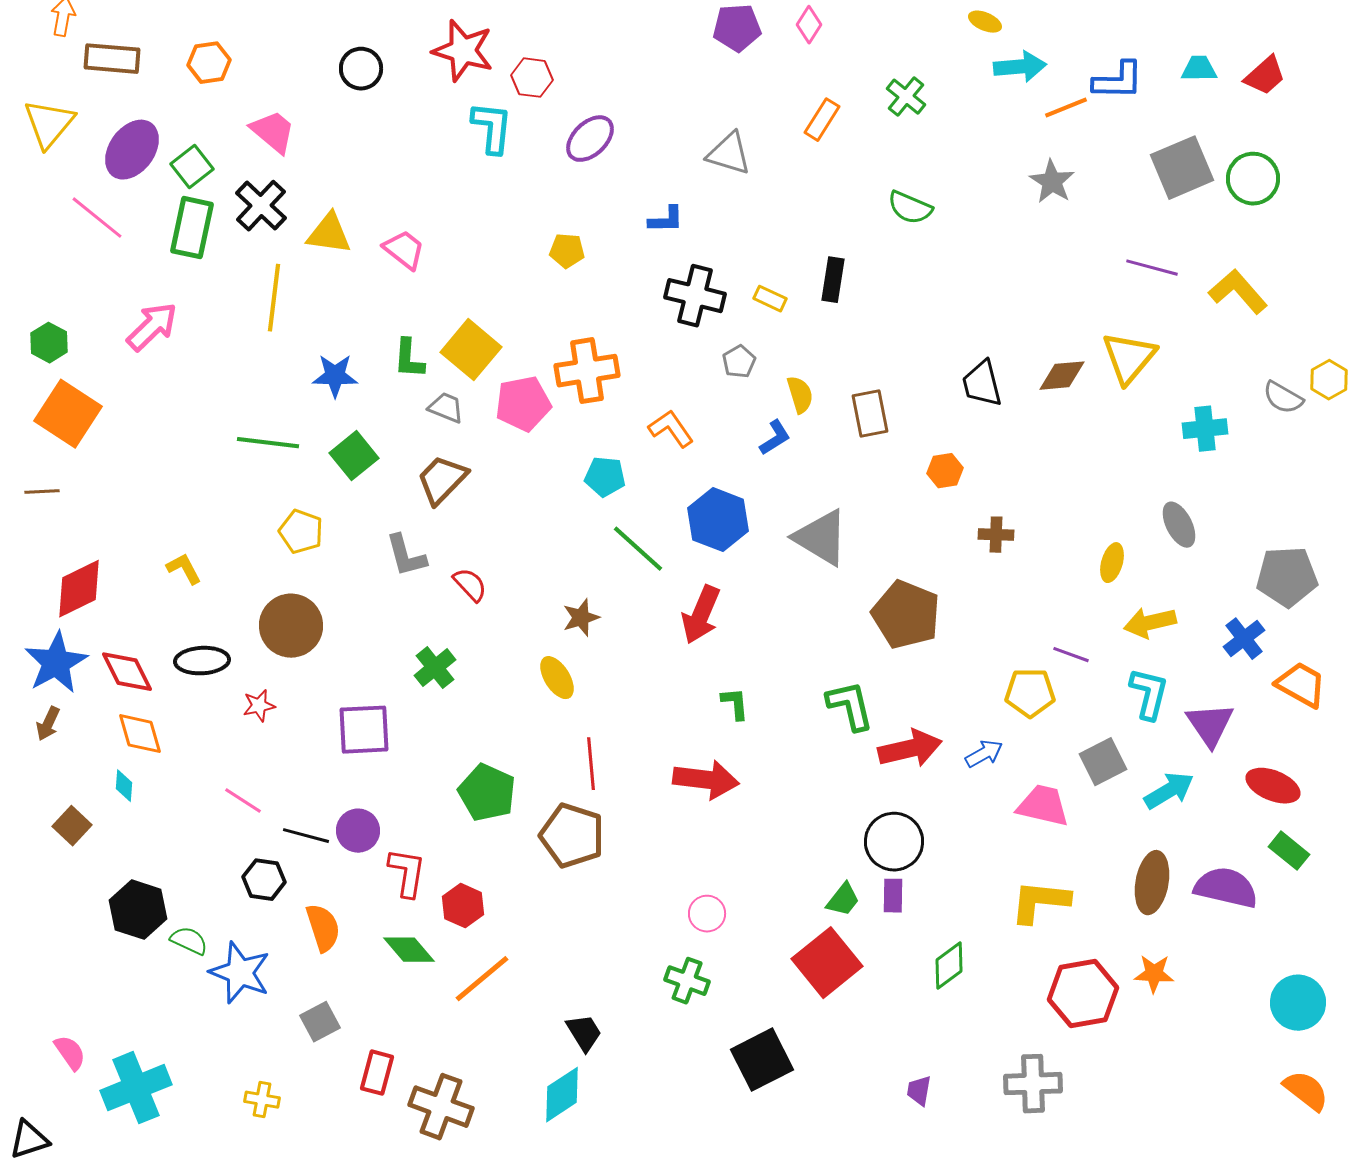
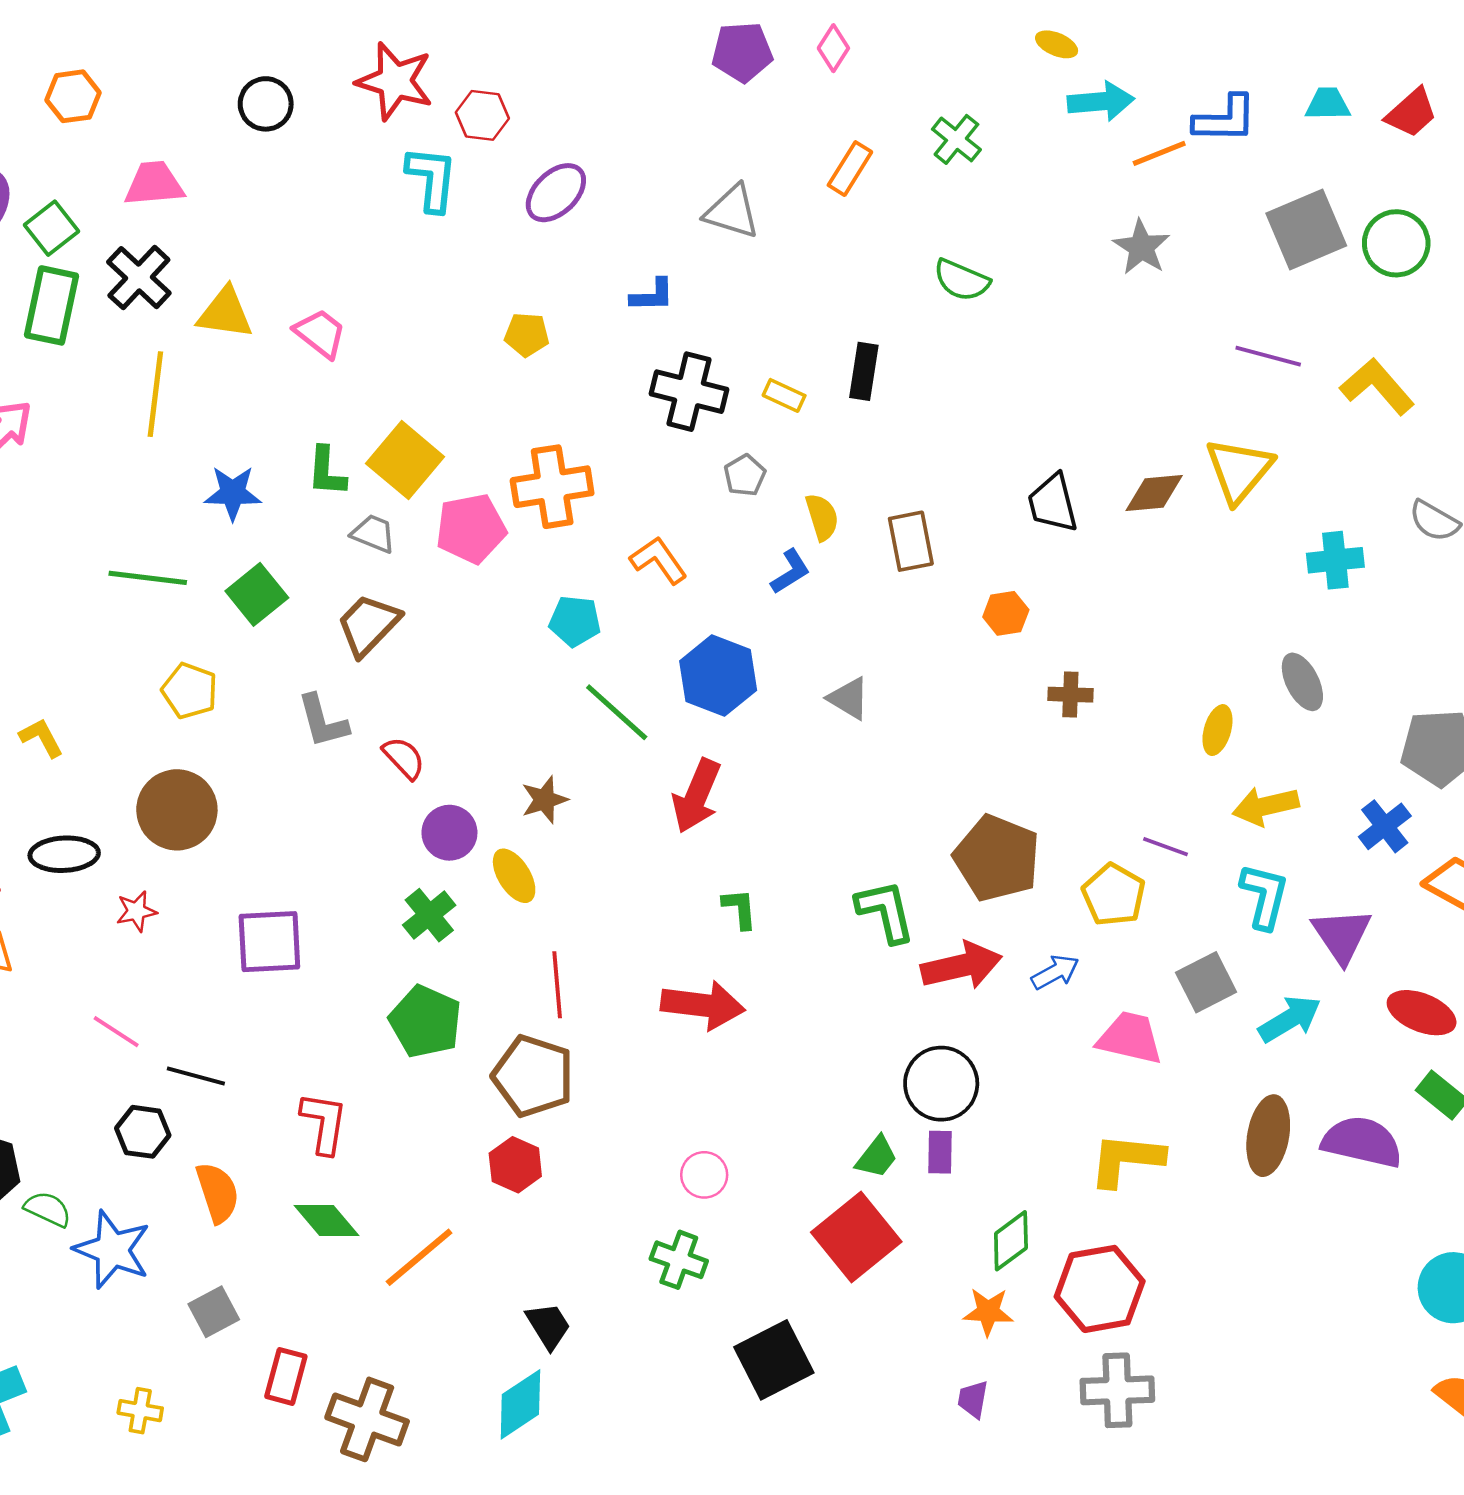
pink trapezoid: (273, 132) -> (154, 184), turned -45
gray triangle: (821, 538) -> (849, 698), size x0.6
brown pentagon: (906, 615) -> (997, 858), moved
green cross: (435, 668) -> (429, 915), moved
yellow pentagon: (1030, 693) -> (1114, 895), turned 30
purple circle: (358, 831) -> (449, 833), moved
red hexagon: (463, 906) -> (515, 1165), moved
orange star: (1154, 974) -> (988, 1312), moved
red hexagon: (1083, 994) -> (1100, 1289), moved

